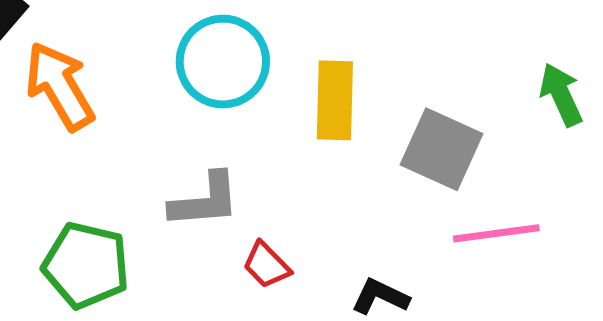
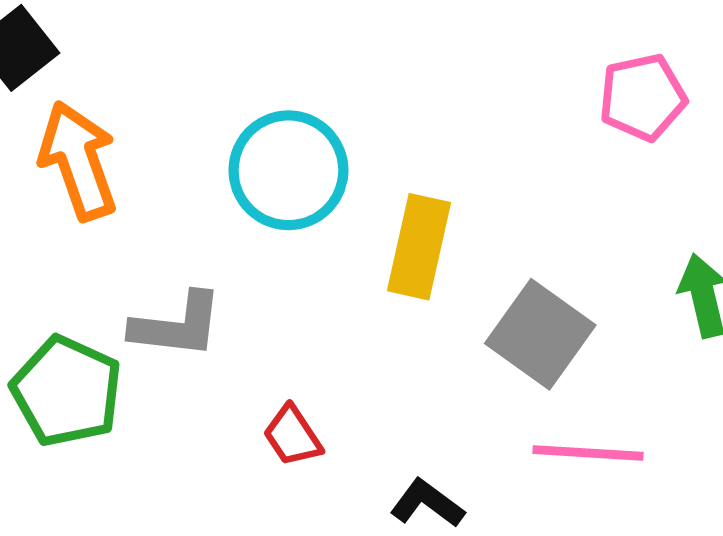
gray L-shape: (205, 200) -> (177, 325), moved

